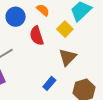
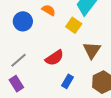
red semicircle: (37, 36) -> (55, 58), moved, turned -96
brown triangle: (68, 57) -> (92, 50), moved

